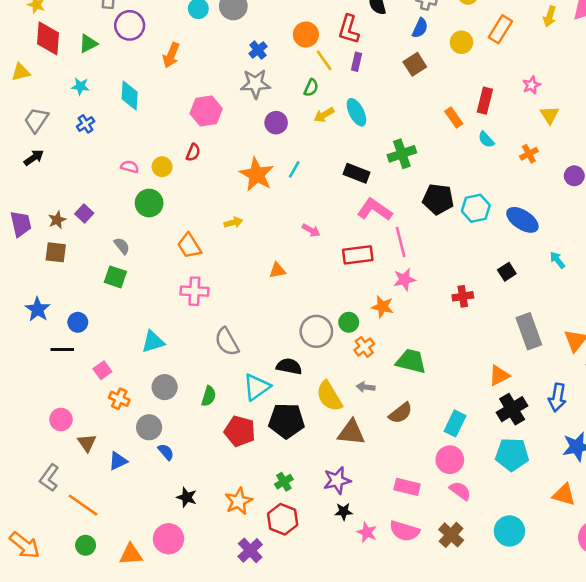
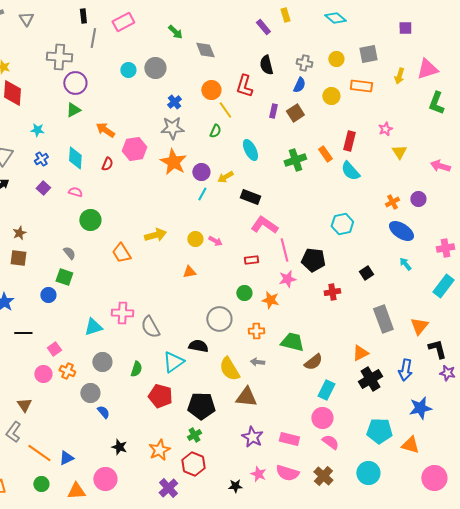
orange rectangle: (500, 29) -> (361, 86), turned 65
green triangle: (88, 44) -> (73, 110), moved
orange arrow: (171, 55) -> (105, 130), moved, turned 102
purple rectangle: (356, 62) -> (273, 111), moved
cyan diamond: (130, 95) -> (75, 158), moved
yellow arrow: (324, 115) -> (225, 177), moved
purple circle: (276, 123) -> (201, 172), moved
cyan semicircle: (486, 140) -> (350, 171), size x1.5
red semicircle: (193, 152) -> (107, 164), moved
green cross: (402, 154) -> (295, 160), moved
orange cross: (529, 154) -> (392, 202), moved
yellow circle: (162, 167) -> (195, 239), moved
orange star: (257, 175) -> (173, 162), moved
black pentagon: (438, 199) -> (313, 260), moved
purple square: (84, 213) -> (43, 188), moved
blue ellipse: (522, 220) -> (401, 231), moved
yellow arrow: (233, 222) -> (155, 235), size x1.5
red rectangle: (358, 255) -> (251, 260), size x0.6
pink cross: (194, 291) -> (122, 313), moved
blue circle: (78, 322) -> (48, 295), moved
green circle: (349, 322) -> (244, 293), moved
orange cross: (364, 347) -> (256, 331), turned 35
brown semicircle: (401, 413) -> (313, 362), moved
pink circle: (61, 420) -> (43, 374), moved
black pentagon: (286, 421) -> (201, 406), moved
brown triangle: (87, 443) -> (24, 405), moved
cyan pentagon: (512, 455) -> (379, 431), moved
blue triangle: (118, 461) -> (66, 458), moved
purple star: (337, 480) -> (252, 437), moved, turned -30
black star: (344, 512) -> (235, 486), moved

